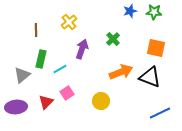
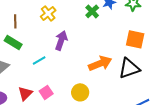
green cross: (113, 39) -> (92, 11), moved
green rectangle: (41, 59) -> (13, 42), moved, turned -72
black triangle: (150, 77) -> (129, 68), turned -40
pink square: (67, 93) -> (46, 92), moved

